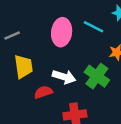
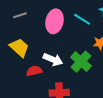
gray line: (12, 36) -> (20, 15), moved
yellow trapezoid: (23, 67) -> (19, 48), turned -45

